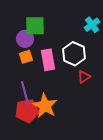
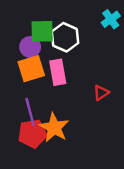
cyan cross: (92, 25) -> (111, 19), moved
white hexagon: (74, 54) -> (65, 37), moved
orange square: (26, 57) -> (31, 69), size x1.6

